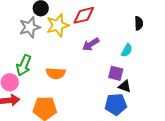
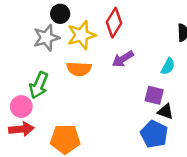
red diamond: (84, 15) -> (114, 23), turned -45
orange semicircle: (56, 73) -> (79, 69), moved
blue pentagon: (116, 104) -> (154, 134), turned 30

